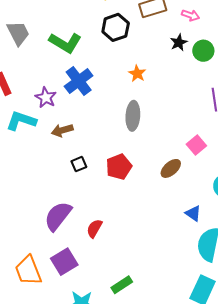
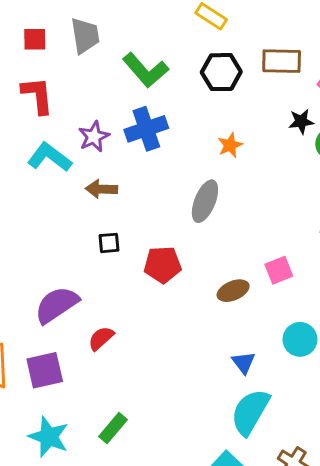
green rectangle: (122, 285) -> (113, 428), turned -35

